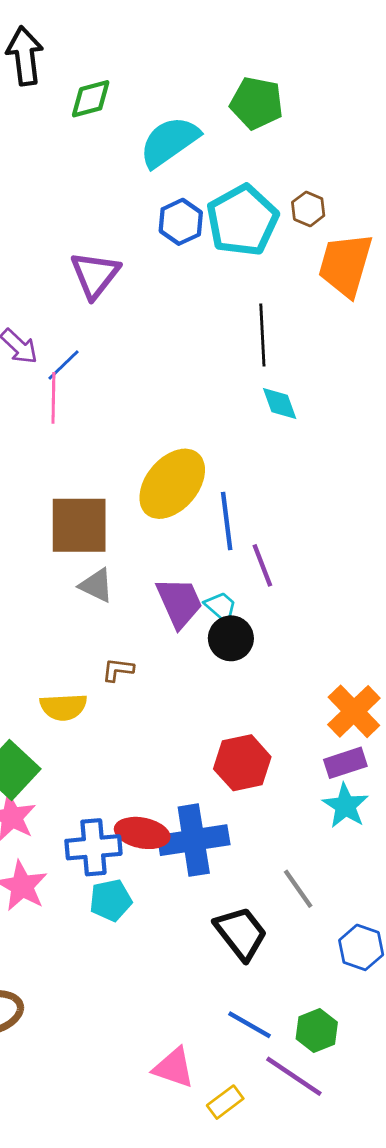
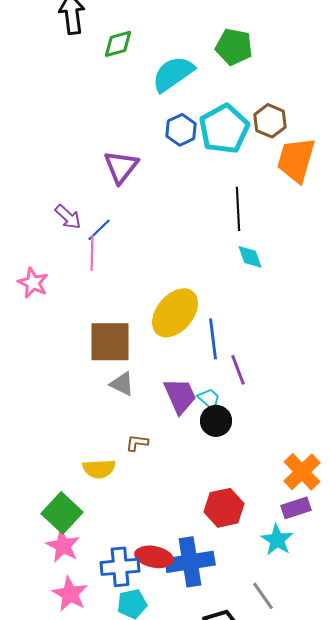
brown hexagon: (308, 209) -> (270, 121), size x1.4
cyan star: (345, 806) -> (277, 540), moved

